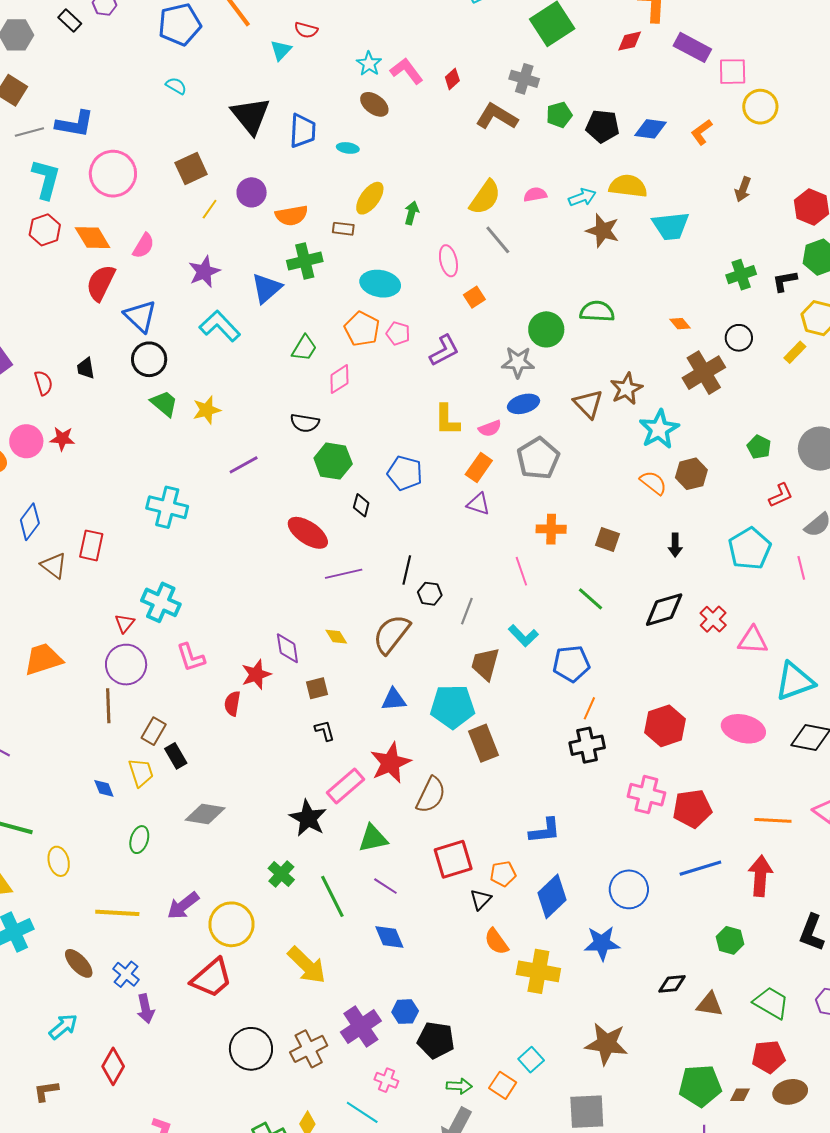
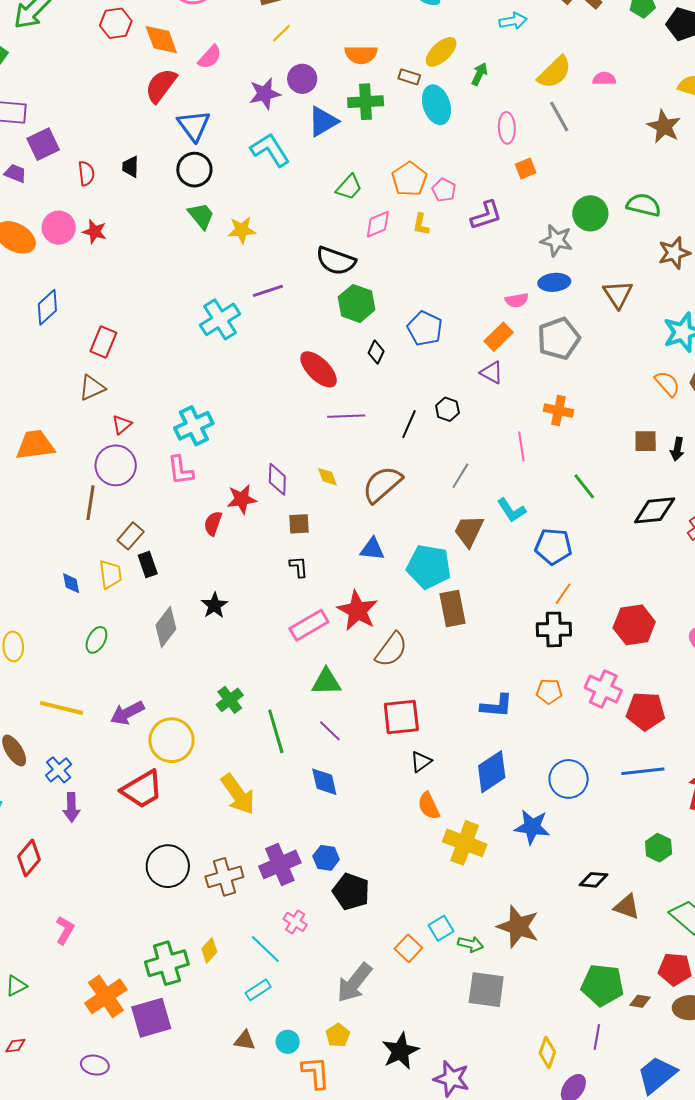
purple circle: (252, 192) -> (302, 79), moved
cyan arrow: (582, 197) -> (513, 21), moved
cyan ellipse: (380, 284) -> (436, 105), moved, turned 51
brown star: (626, 389) -> (674, 253), moved
yellow L-shape: (447, 420) -> (421, 224), moved, size x0.7
black semicircle: (305, 423) -> (336, 261), size x1.4
cyan cross: (167, 507) -> (220, 319), moved, turned 33
brown square: (607, 540) -> (646, 441), moved, turned -30
brown triangle: (54, 565) -> (92, 388), moved, turned 48
black hexagon: (430, 594) -> (447, 409), moved
cyan cross: (161, 602) -> (194, 426), moved, turned 30
red star: (390, 763) -> (357, 611), turned -30
gray diamond: (205, 814) -> (166, 627), turned -72
black star: (308, 818) -> (215, 605), moved, size x0.7
orange pentagon: (503, 874) -> (549, 691), moved
green arrow: (459, 1086) -> (471, 944), moved

